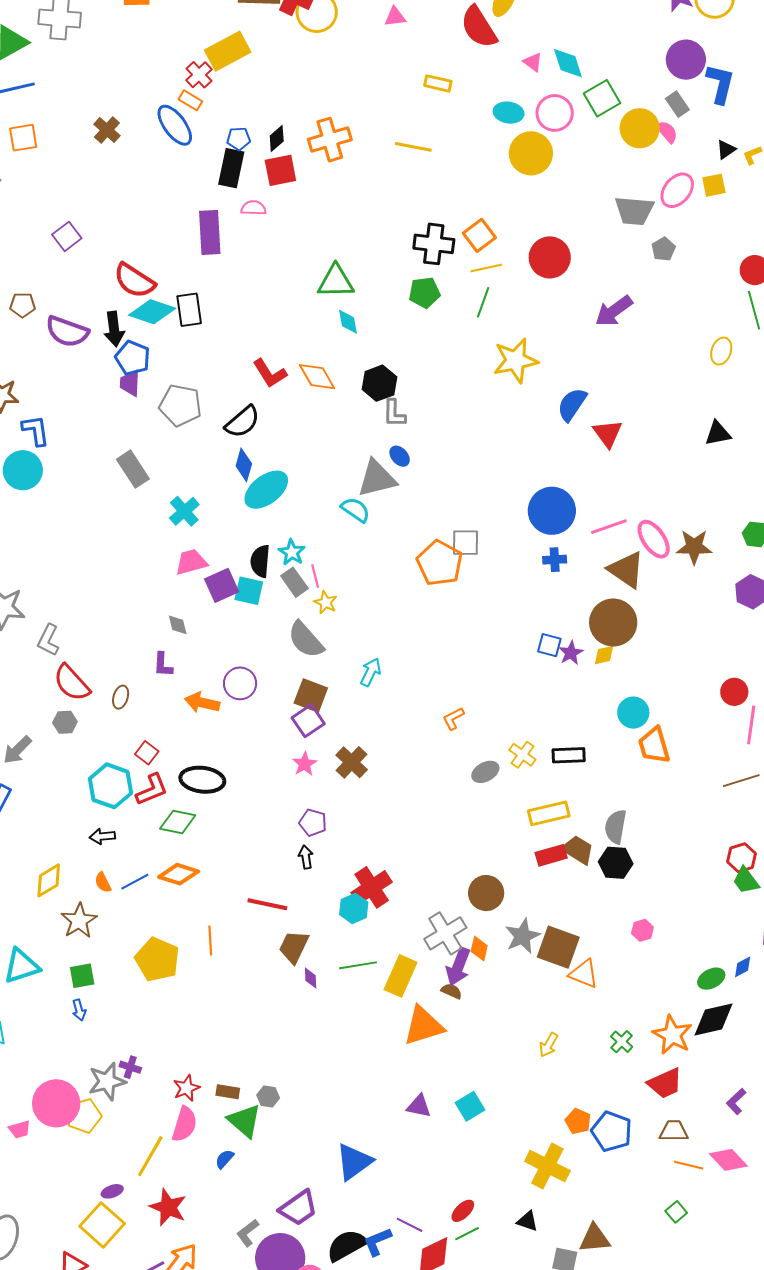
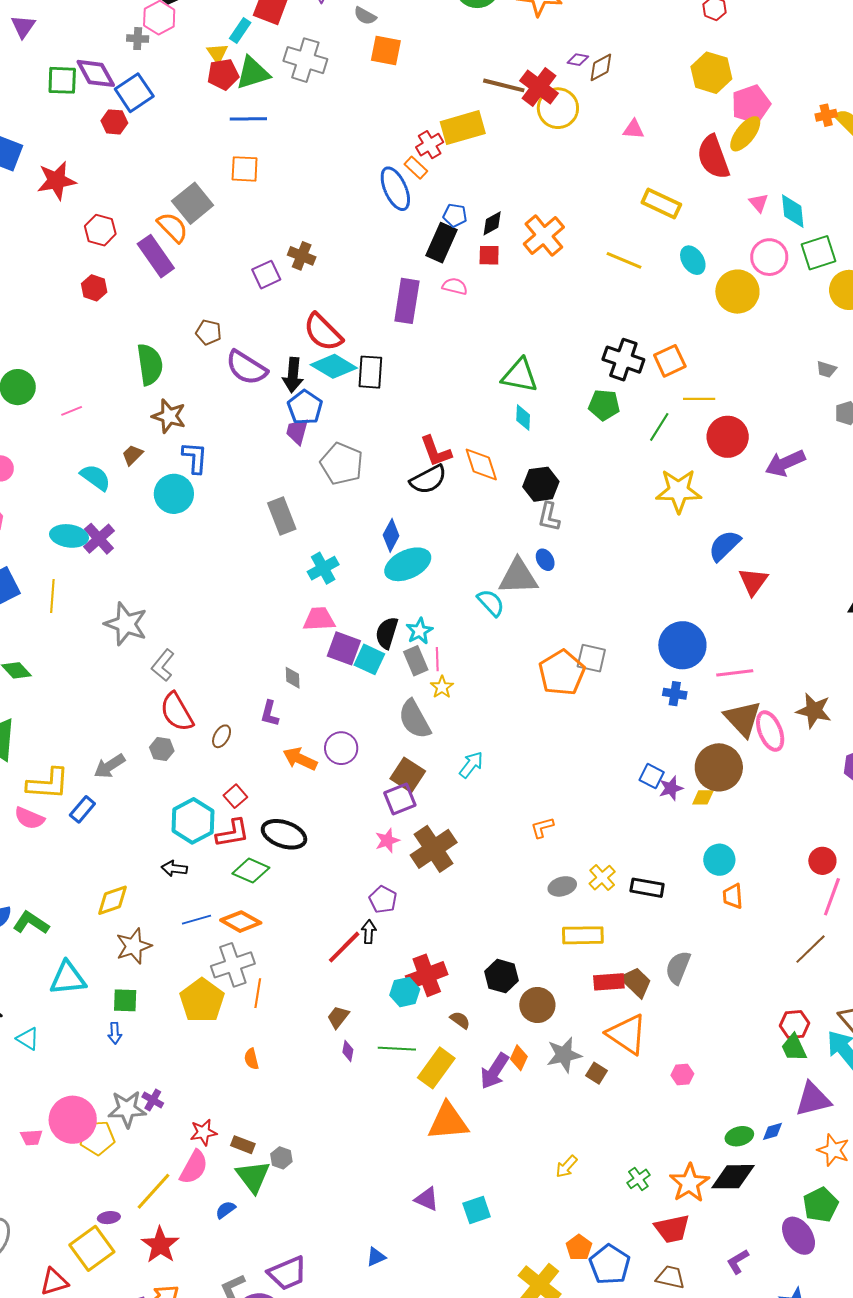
yellow rectangle: (438, 83) -> (661, 204), size x1.4
cyan ellipse: (509, 113) -> (693, 260), moved, turned 36
brown cross: (107, 130) -> (302, 256), moved, turned -32
orange cross: (330, 140) -> (544, 236), turned -36
red square: (280, 170) -> (489, 255), size x0.7
gray trapezoid: (634, 211) -> (826, 369), size x0.5
red circle: (550, 257) -> (728, 437), moved
yellow line: (486, 268) -> (699, 399), moved
black semicircle: (242, 422) -> (428, 479), moved
pink ellipse: (654, 539) -> (770, 731), moved
purple square: (222, 585) -> (344, 648), turned 32
orange trapezoid: (654, 745) -> (733, 896), size x0.7
brown cross: (352, 762) -> (434, 849), size x1.4
brown line: (741, 781) -> (811, 949), turned -39
yellow rectangle: (549, 813) -> (583, 935), moved
black hexagon: (616, 863) -> (501, 976), moved
orange semicircle: (103, 882) -> (251, 1059), moved
red line: (267, 904) -> (344, 947), moved, turned -69
gray cross: (445, 933) -> (233, 965), moved
brown trapezoid: (294, 947) -> (338, 1017), size x0.7
brown square: (558, 947) -> (596, 1073), size x0.5
orange triangle: (584, 974) -> (627, 1034), moved, size x1.4
brown semicircle: (452, 991) -> (460, 1020), moved
blue triangle: (354, 1162) -> (376, 1257), moved, size x0.5

